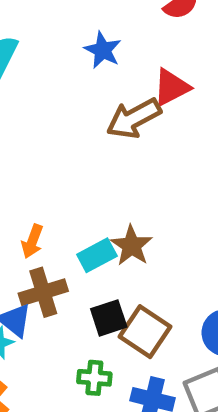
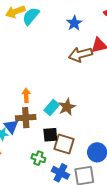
orange arrow: (32, 241) -> (26, 95), turned 144
cyan rectangle: (97, 255) -> (52, 108), turned -35
brown square: (145, 332) -> (64, 144), turned -30

